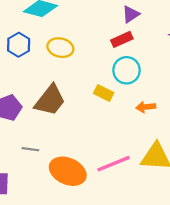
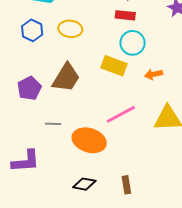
red rectangle: (122, 39) -> (125, 15), turned 36
yellow rectangle: (104, 93) -> (114, 66), size x1.4
pink line: (114, 164) -> (121, 114), moved

